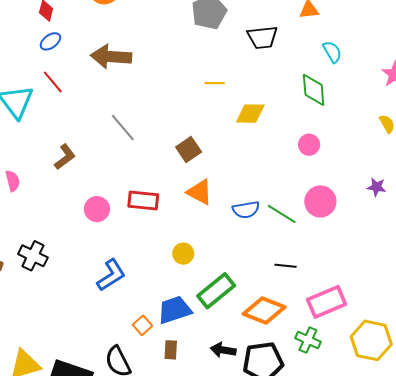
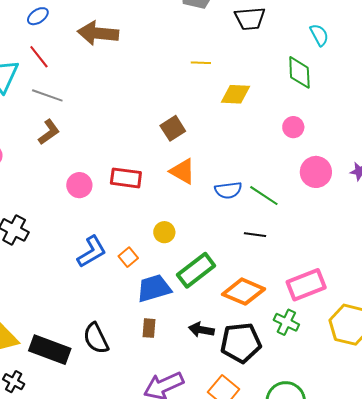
gray line: (123, 128) -> (47, 95), moved, turned -32
pink circle: (320, 201) -> (316, 172), moved
black line: (286, 266) -> (255, 235), moved
orange square: (142, 325) -> (128, 257), moved

